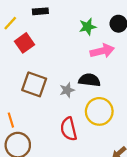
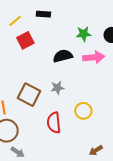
black semicircle: (89, 80) -> (63, 56), moved, turned -30
brown square: (34, 84) -> (29, 95), moved
yellow circle: (99, 111) -> (83, 111), size x0.7

